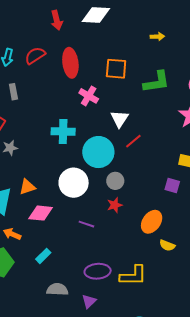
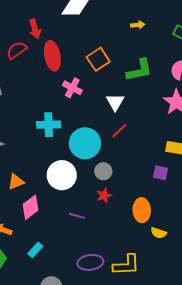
red arrow: (57, 20) -> (35, 29), moved
orange square: (116, 69) -> (98, 59), turned -35
white triangle: (120, 119) -> (115, 102), moved
pink diamond: (41, 213) -> (30, 207), turned -40
orange ellipse: (152, 222) -> (142, 210), turned -35

